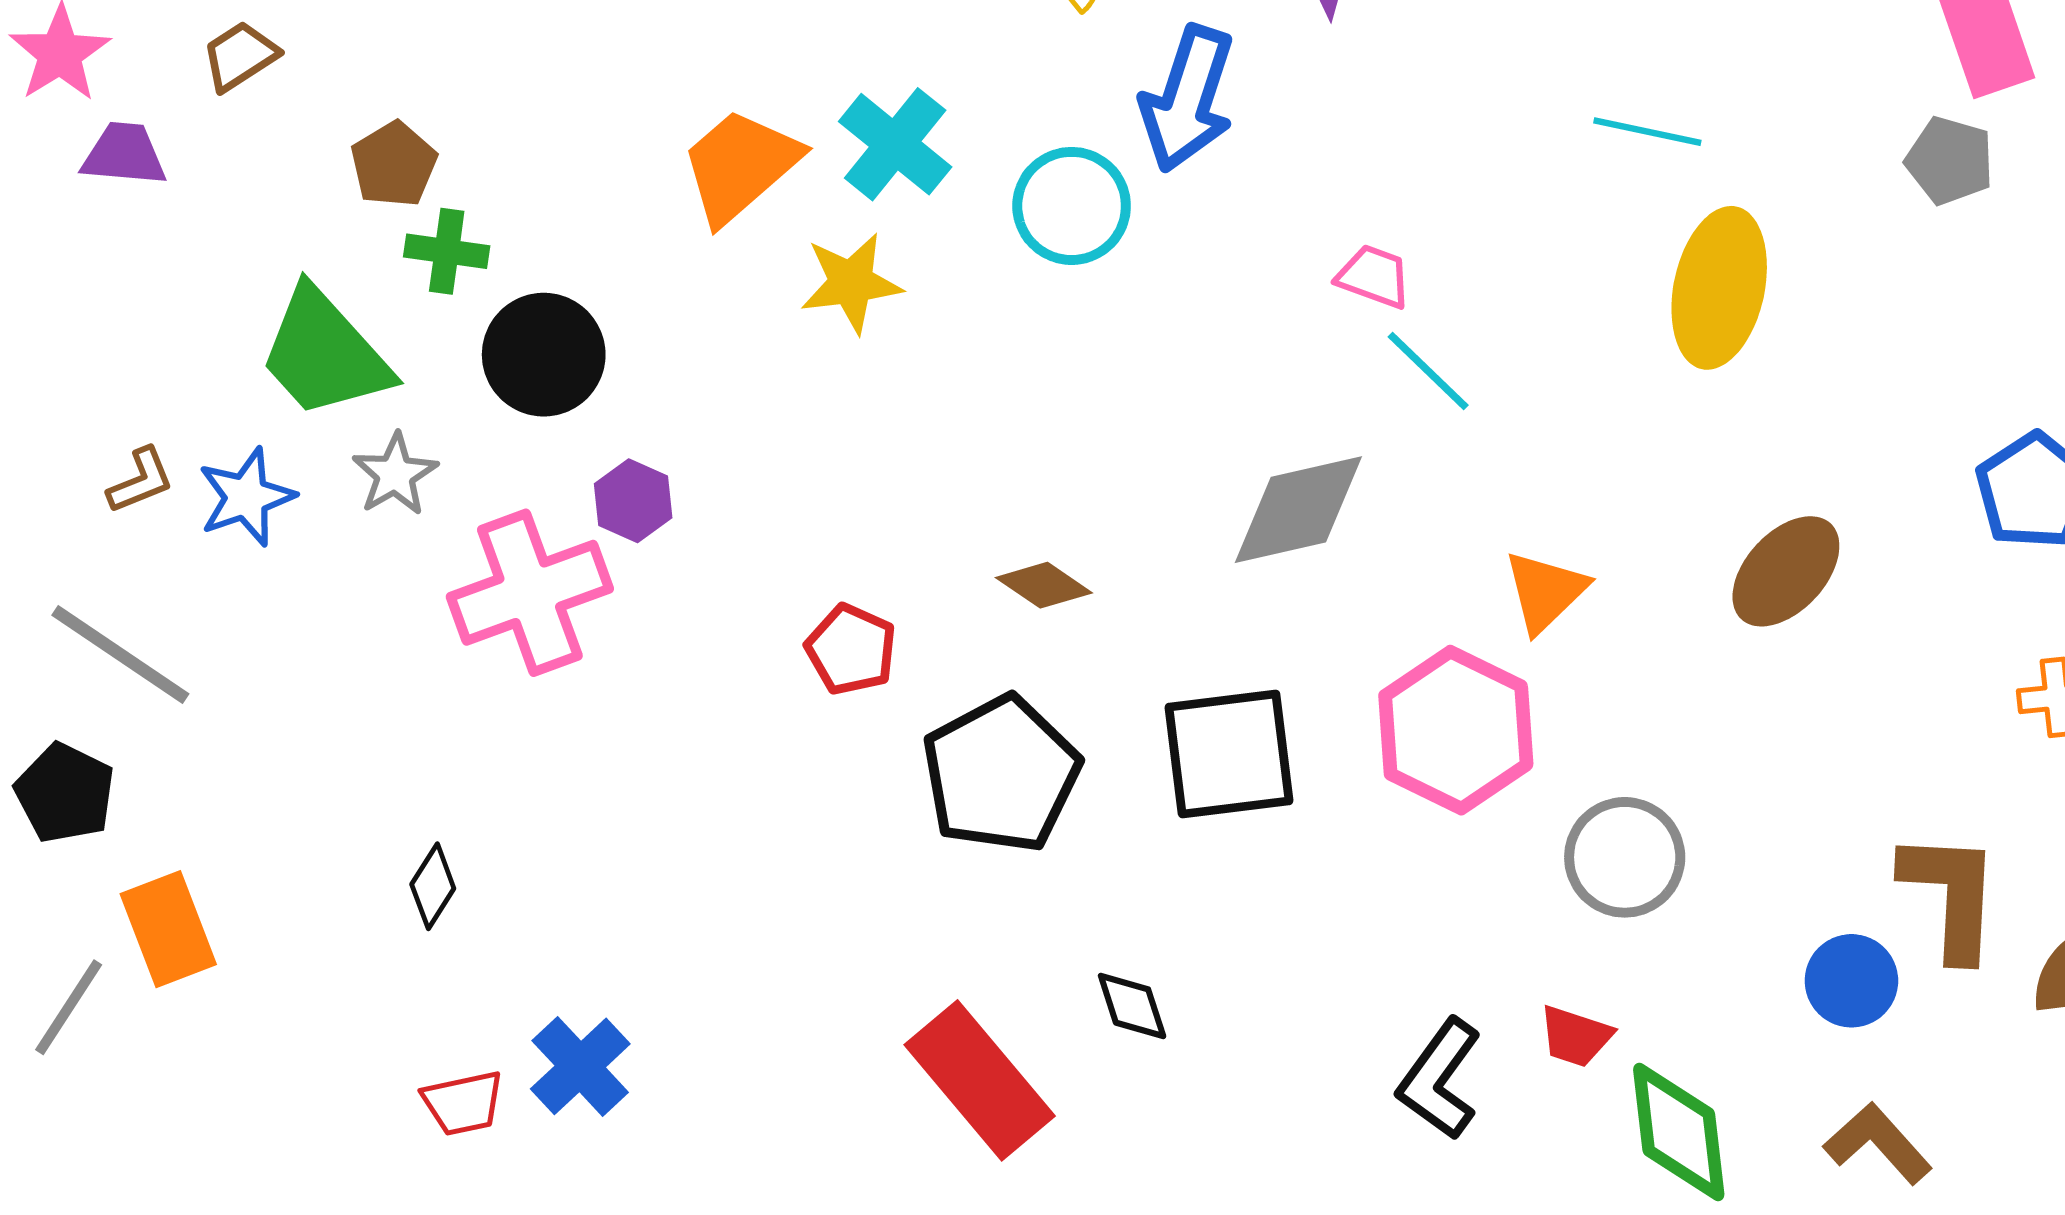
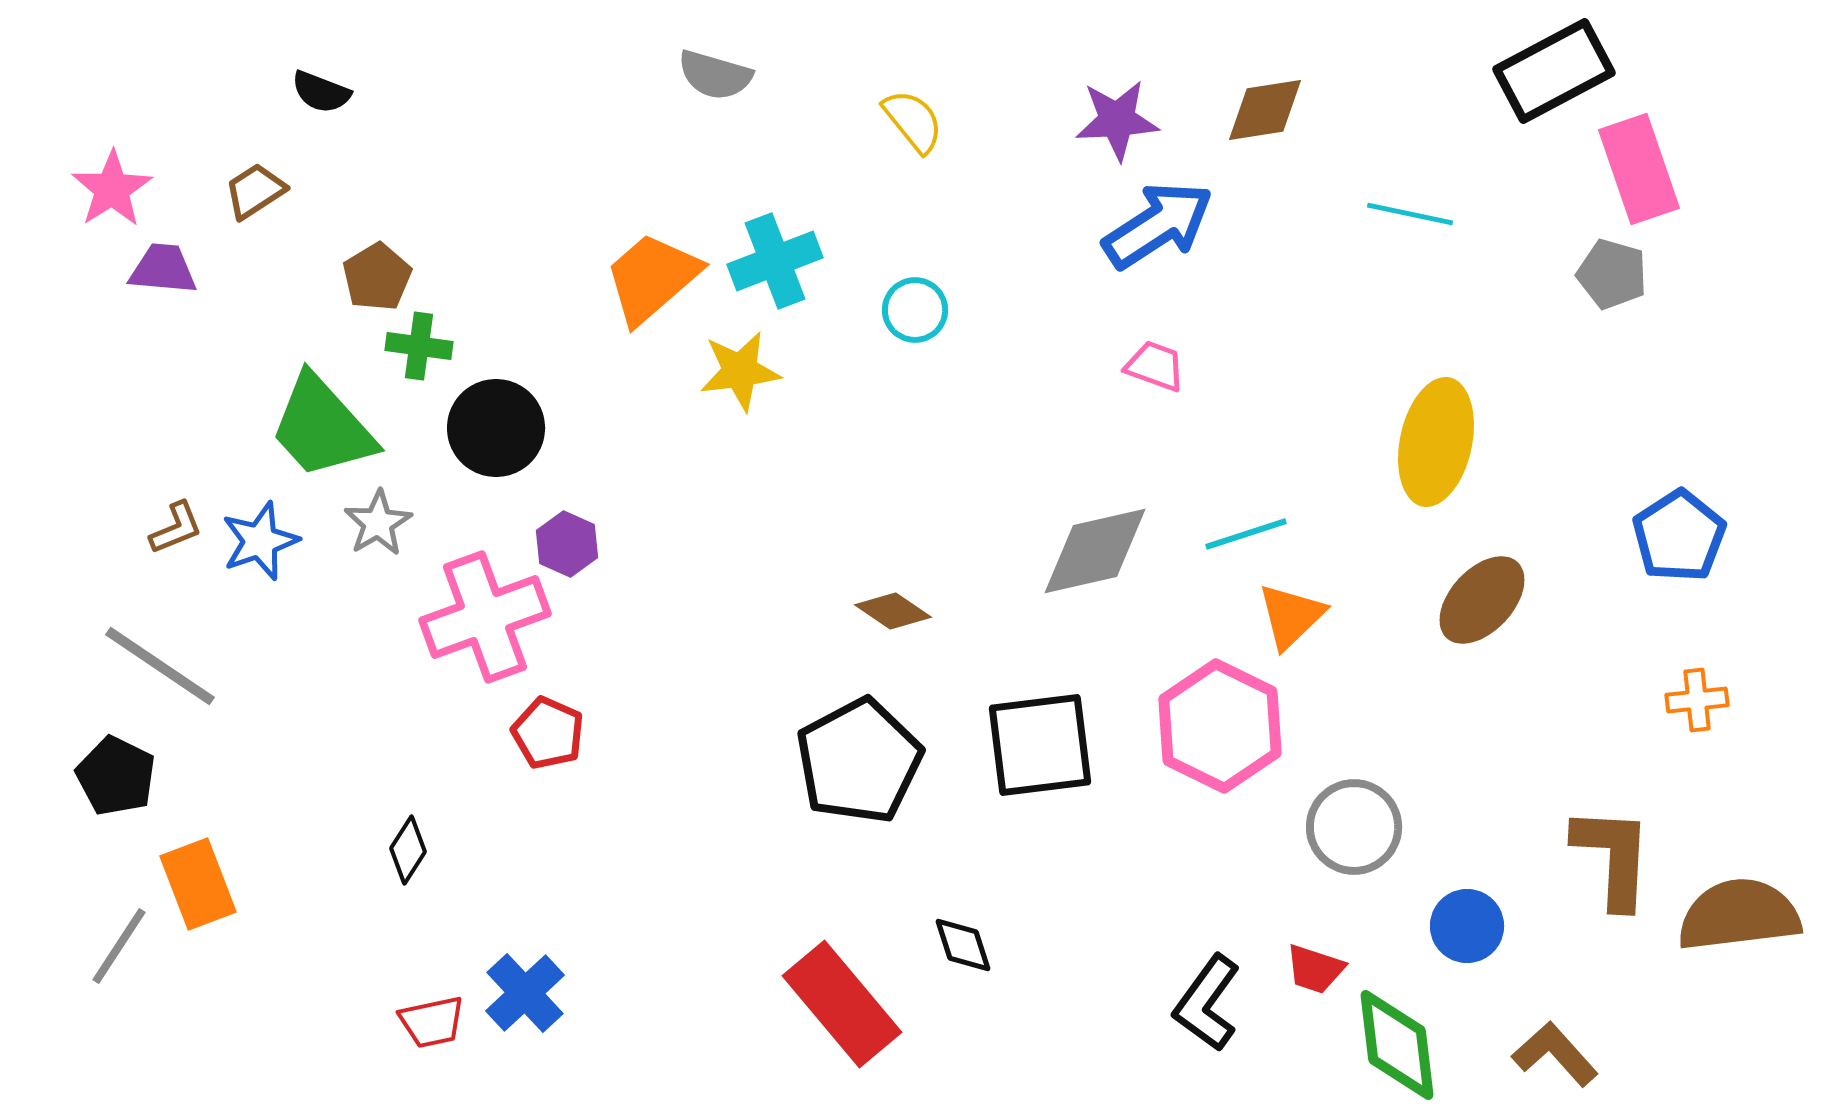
blue arrow: (1187, 99) -> (1158, 225), moved, turned -141
cyan line: (1647, 132) -> (1410, 214), moved
cyan cross: (895, 144) -> (775, 261), turned 30
cyan circle: (1072, 206) -> (915, 310), size x0.7
yellow ellipse: (1719, 288) -> (1436, 442), moved
cyan line: (1428, 371) -> (1246, 534), moved, turned -62
red pentagon: (851, 649) -> (548, 733), moved
blue circle: (1851, 981) -> (1467, 926), moved

